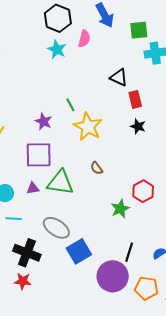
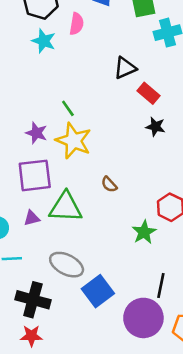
black triangle: (119, 77) -> (125, 68), turned -42
red rectangle: (135, 99) -> (148, 93), turned -30
yellow star: (88, 127) -> (73, 141), moved

